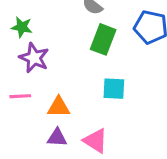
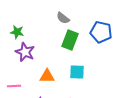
pink line: (20, 96) -> (14, 86), moved
orange triangle: (59, 107) -> (47, 76), moved

